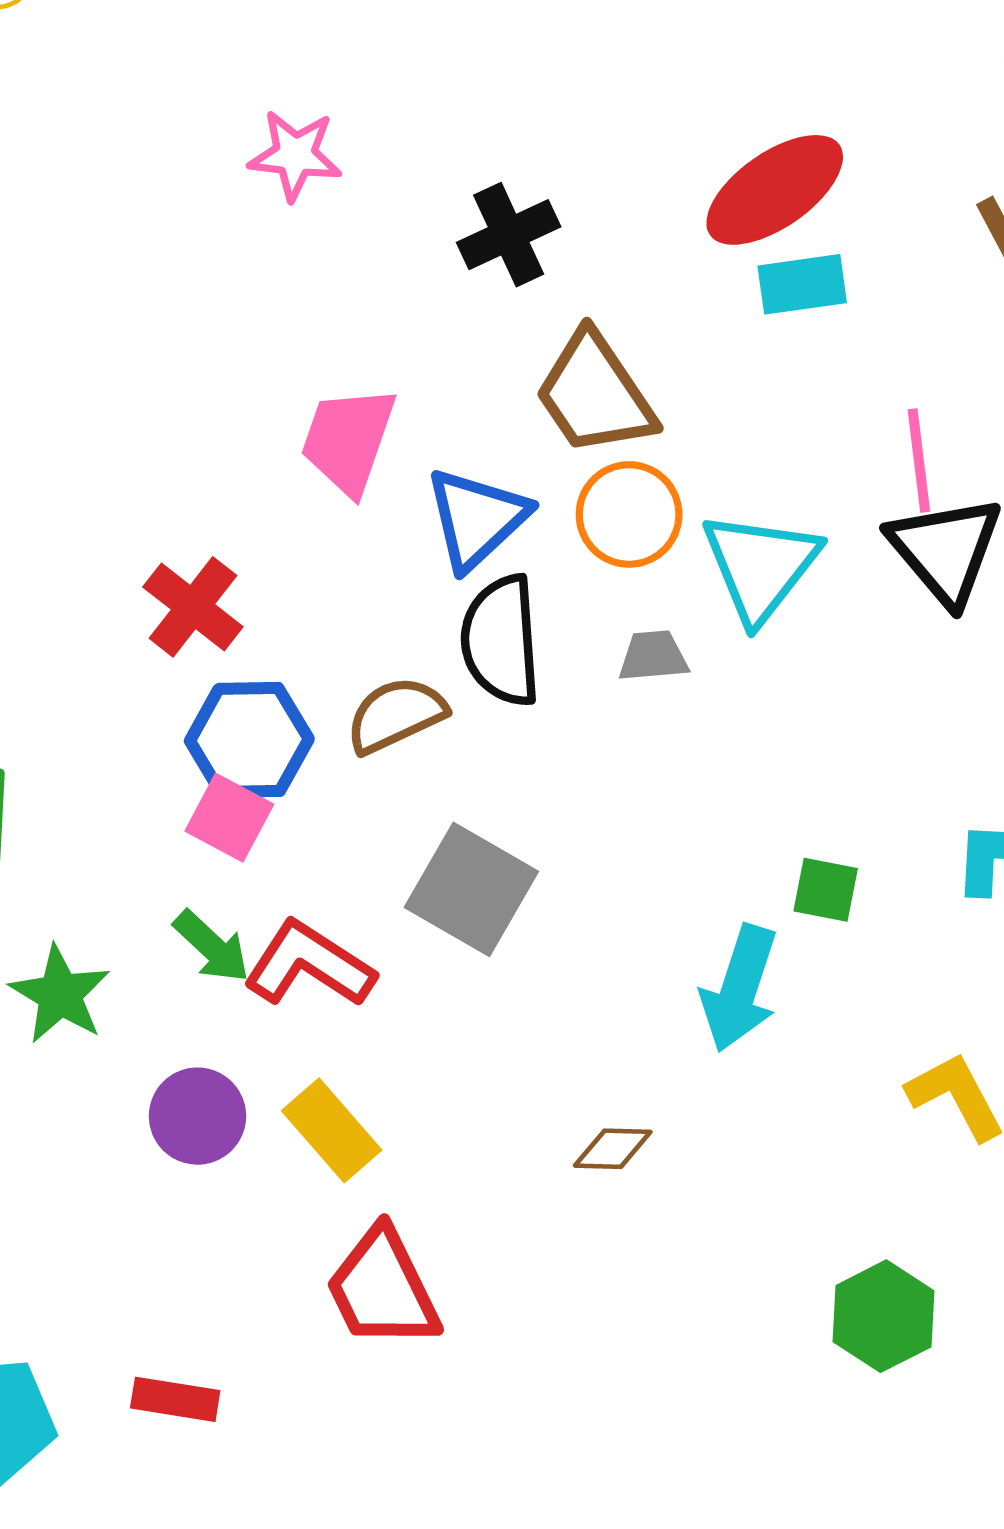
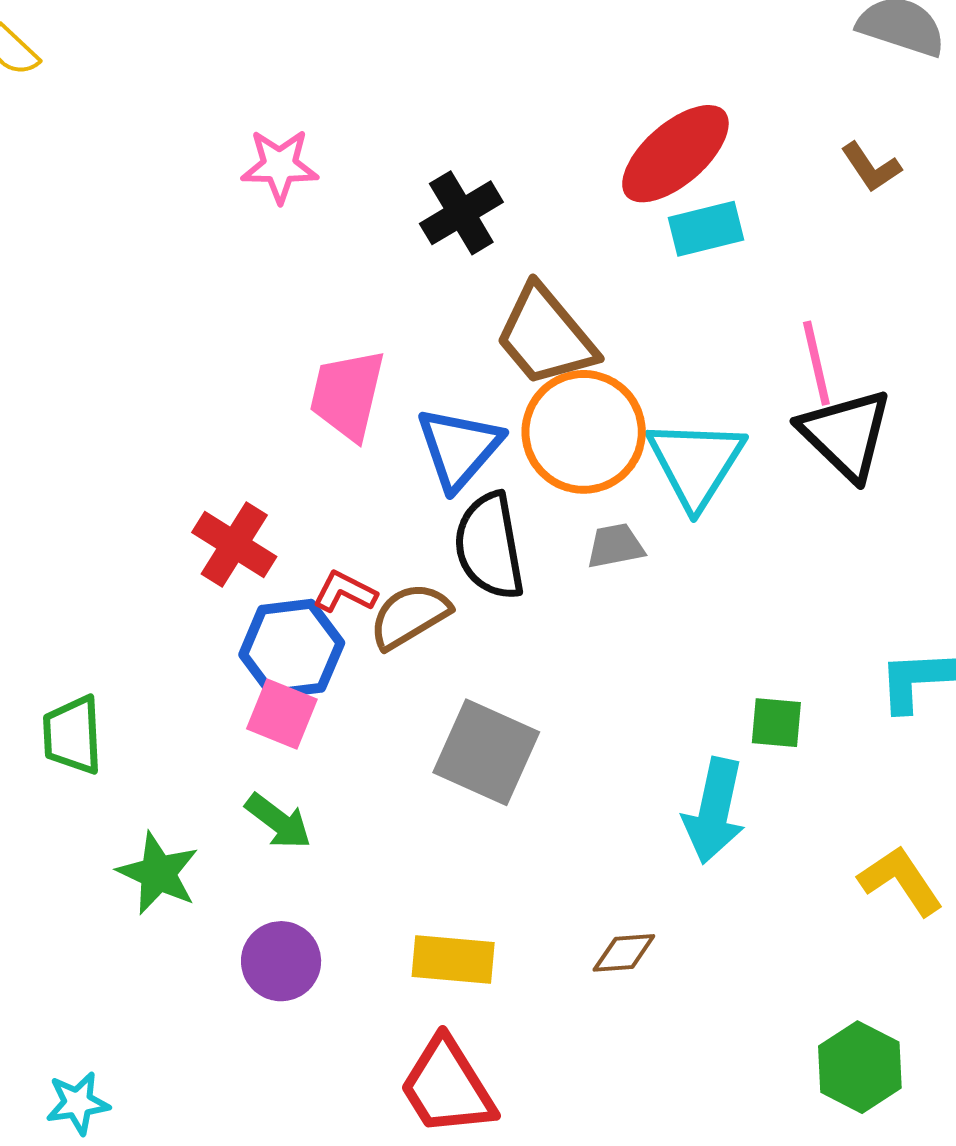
orange circle: (629, 514) -> (584, 432), size x1.4
red L-shape: (309, 964) -> (345, 592), moved, size x0.6
yellow rectangle: (332, 1130) -> (453, 960), moved, turned -38

